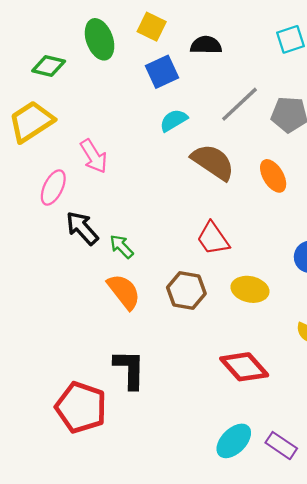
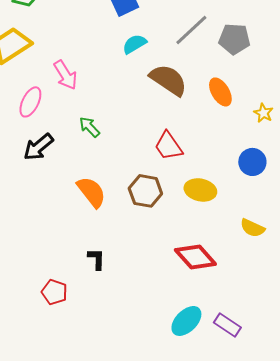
black arrow: (82, 228) -> (38, 147), moved, turned -88
green arrow: (122, 247) -> (89, 127), moved
black L-shape: (130, 369) -> (96, 259), size x0.6
red pentagon: (81, 407) -> (54, 292), size x0.6

